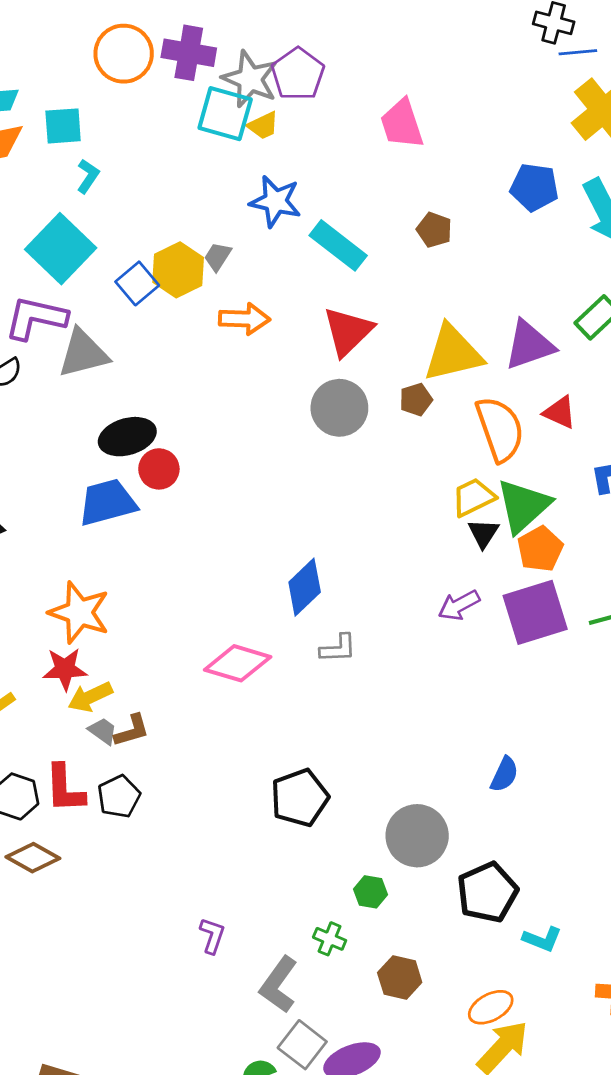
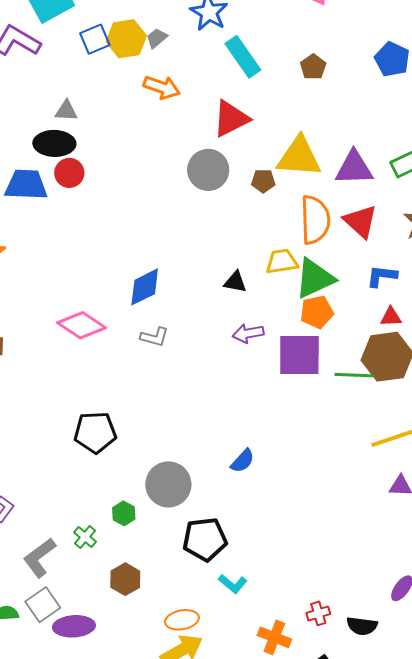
gray triangle: (83, 353) -> (66, 111), moved, size x0.6
red triangle: (560, 412) -> (360, 221), size x1.4
black triangle: (483, 533) -> (235, 282), moved, turned 50

